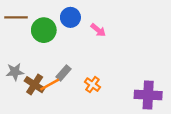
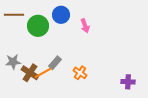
pink arrow: (98, 30) -> (85, 26), turned 32
purple cross: (148, 95) -> (128, 82), size x0.6

